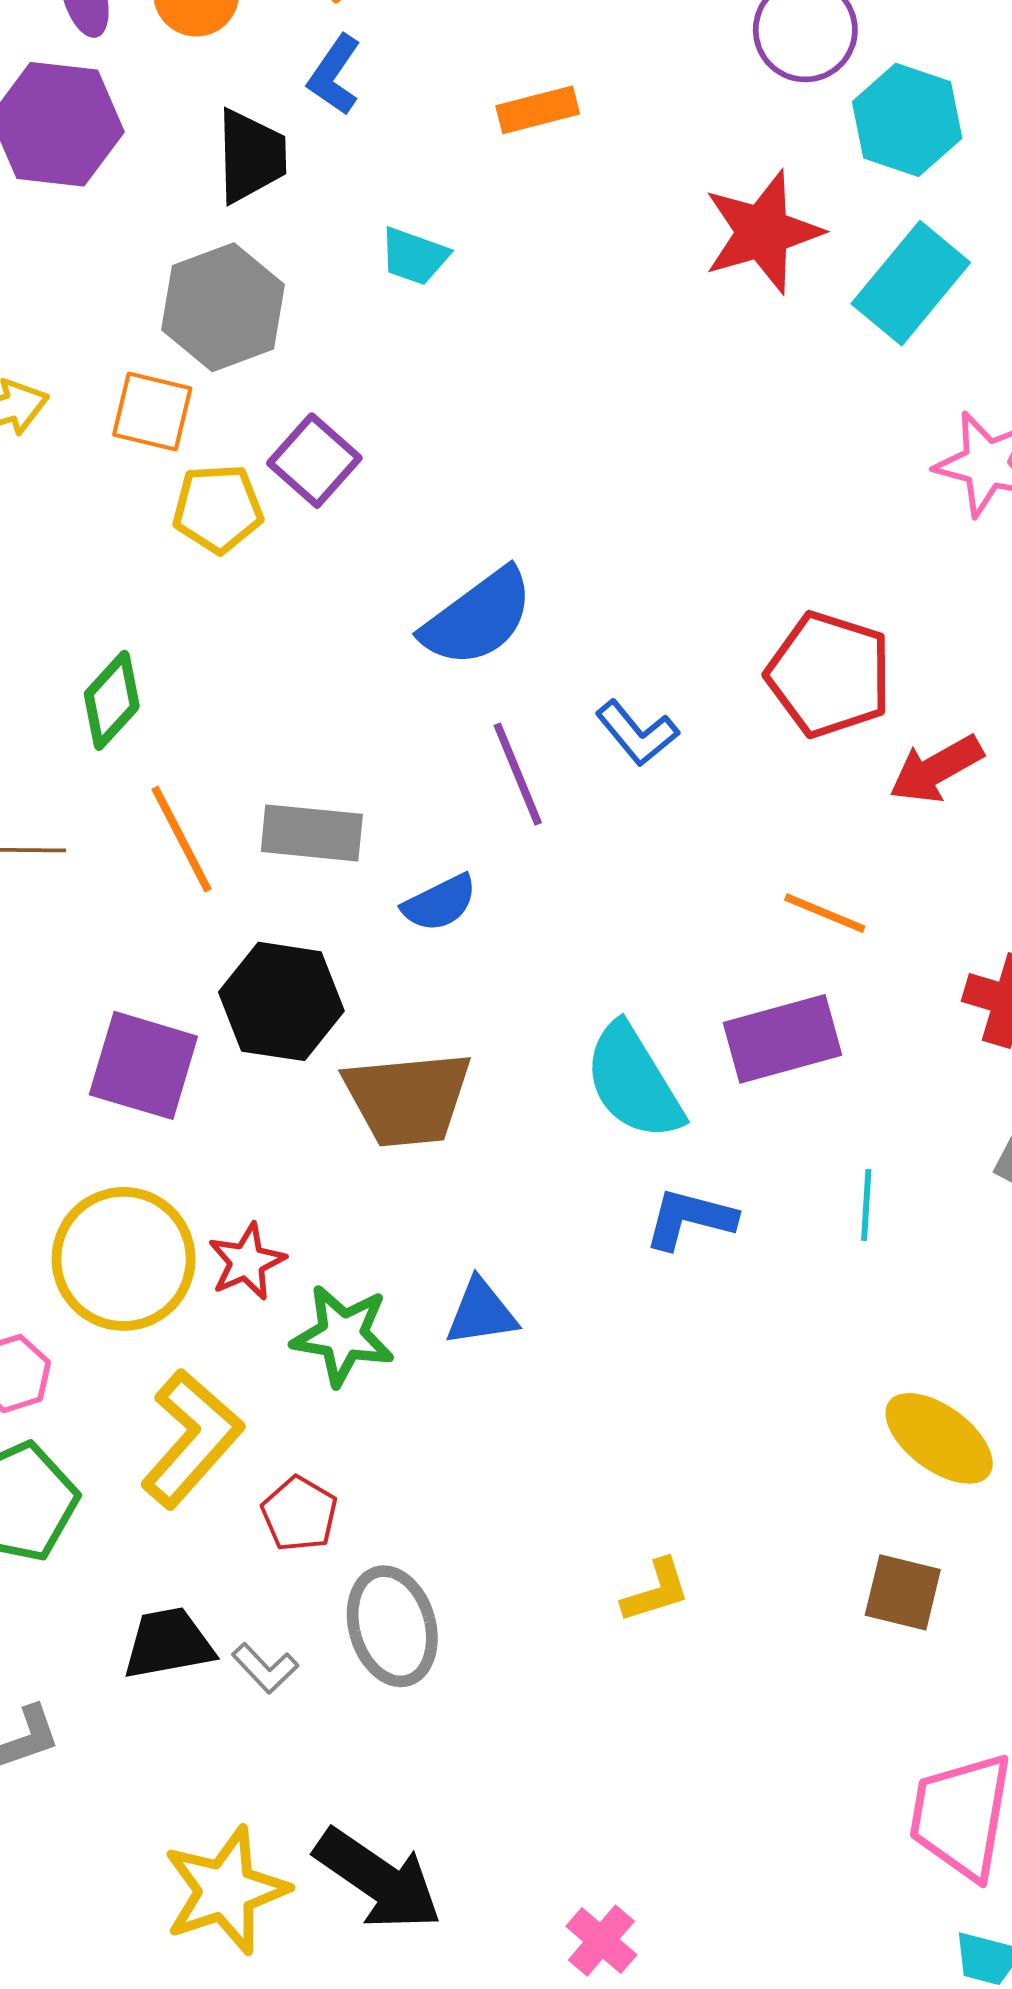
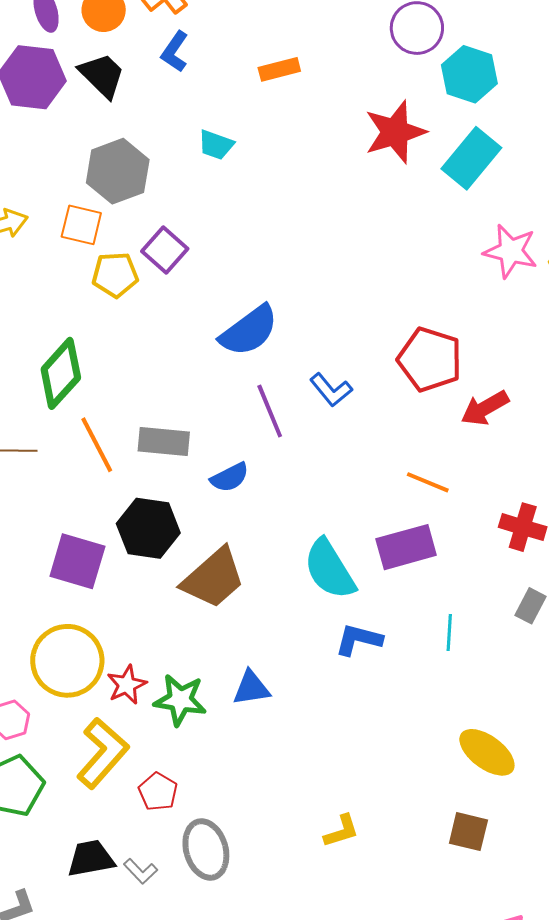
black trapezoid: (251, 156) -> (102, 75), moved, turned -44
green diamond: (112, 700) -> (61, 373), size x1.4
brown trapezoid: (408, 1099) -> (213, 578), turned -36
red star: (247, 1262) -> (127, 685), moved

